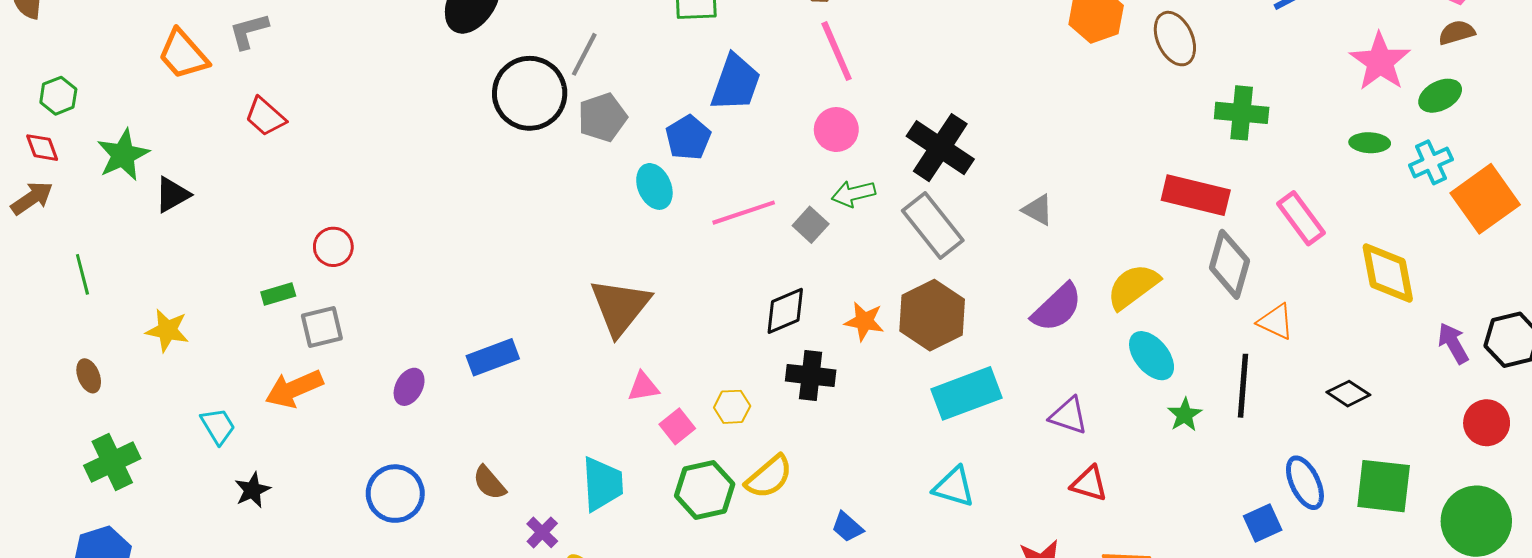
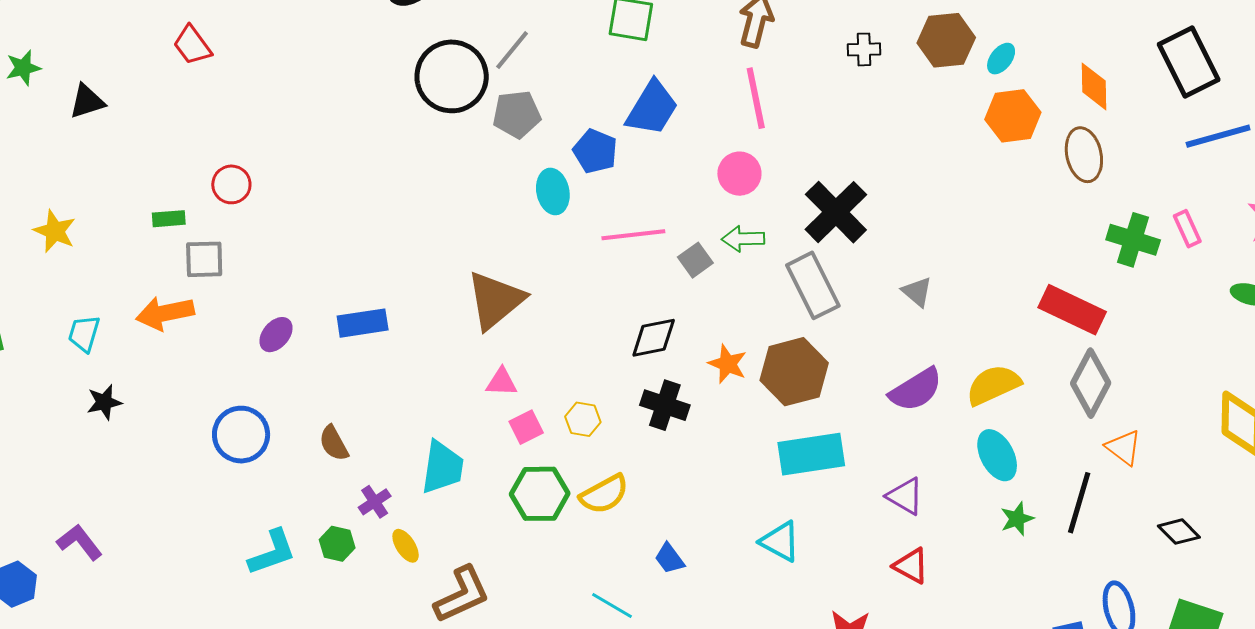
blue pentagon: (688, 138) -> (595, 151), turned -30
green star: (123, 155) -> (23, 68), moved, size x0.7
pink rectangle: (1301, 218) -> (1187, 229), moved, size x0.7
cyan trapezoid: (218, 426) -> (84, 334), turned -144

